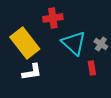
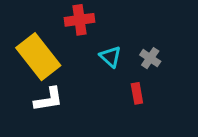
cyan triangle: (74, 43) -> (110, 57), size x0.6

